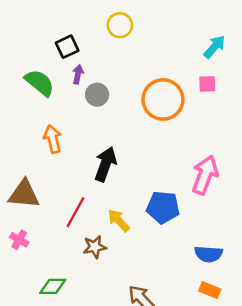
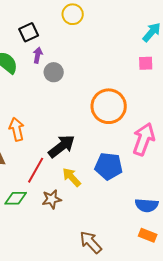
orange circle: (163, 99) -> (109, 106), moved
orange arrow: (53, 139) -> (17, 129), moved
black arrow: (105, 164) -> (62, 146), moved, turned 32
green diamond: (53, 286) -> (16, 198), moved

